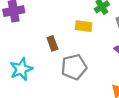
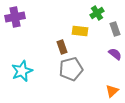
brown rectangle: (52, 43) -> (62, 47), moved

